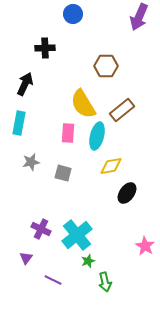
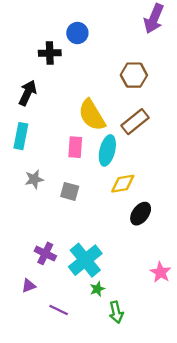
blue circle: (73, 14) -> (77, 33), moved
brown hexagon: (106, 66) -> (134, 75), moved
purple triangle: (26, 258) -> (29, 286), turned 32

